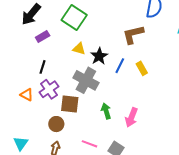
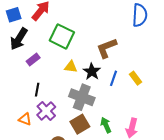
brown L-shape: (133, 34) -> (107, 48), moved
brown square: (70, 104) -> (80, 124), moved, turned -30

